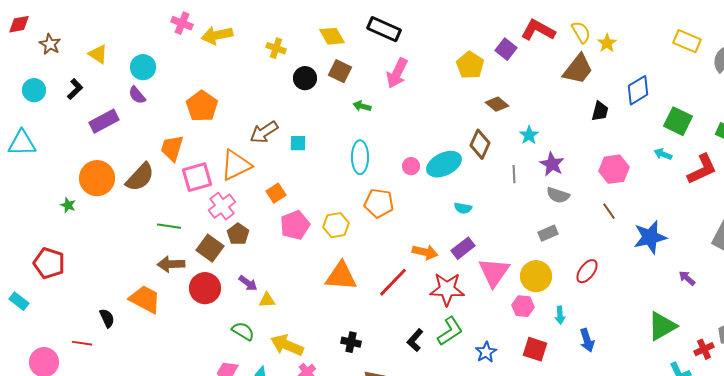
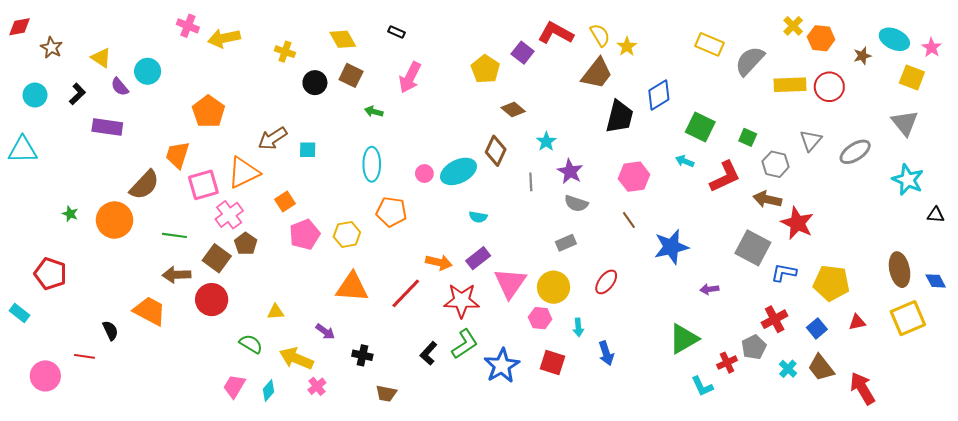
black rectangle: (384, 29) -> (397, 32), size x0.5
purple semicircle: (137, 95) -> (120, 87), moved
black trapezoid: (600, 111) -> (620, 117), size x1.6
purple rectangle: (104, 121) -> (107, 127), turned 36
orange circle: (97, 178) -> (115, 220), moved
purple arrow: (687, 278) -> (709, 289), turned -48
purple arrow: (248, 283) -> (325, 332), moved
blue star: (486, 352) -> (502, 366), size x1.6

